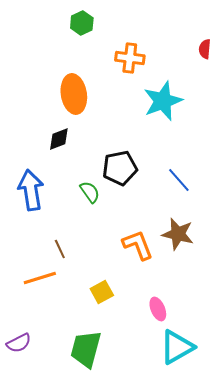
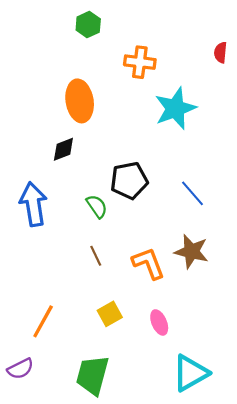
brown line: (60, 249) -> (96, 256), moved
orange line: (40, 278) -> (43, 321), moved, turned -44
pink ellipse: (158, 309) -> (159, 322), moved

